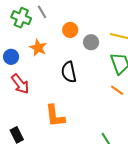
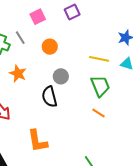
orange circle: (70, 30) -> (50, 47), moved
gray circle: (91, 42) -> (61, 76), moved

